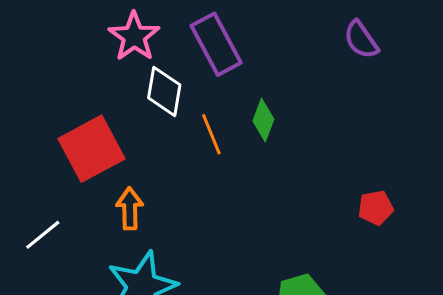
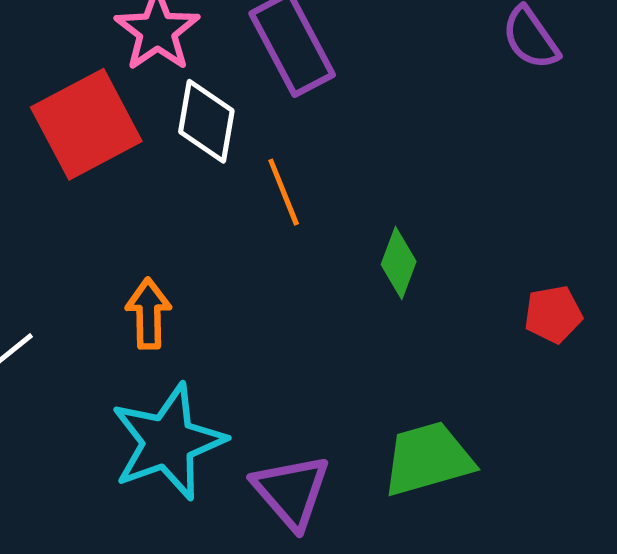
green diamond: (263, 120) -> (399, 263), moved
red square: (91, 149) -> (86, 124), moved

